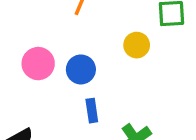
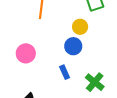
blue circle: (81, 69) -> (73, 46), moved

